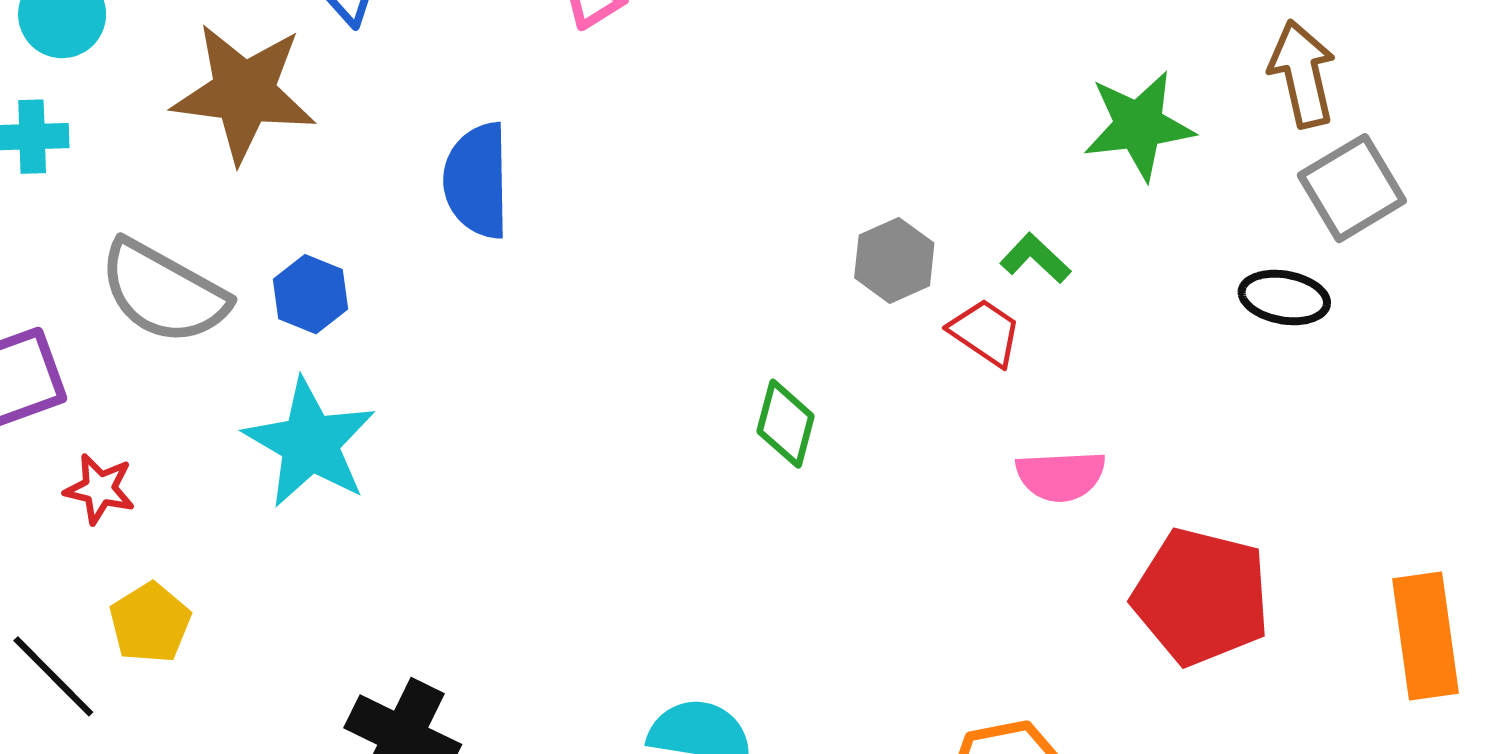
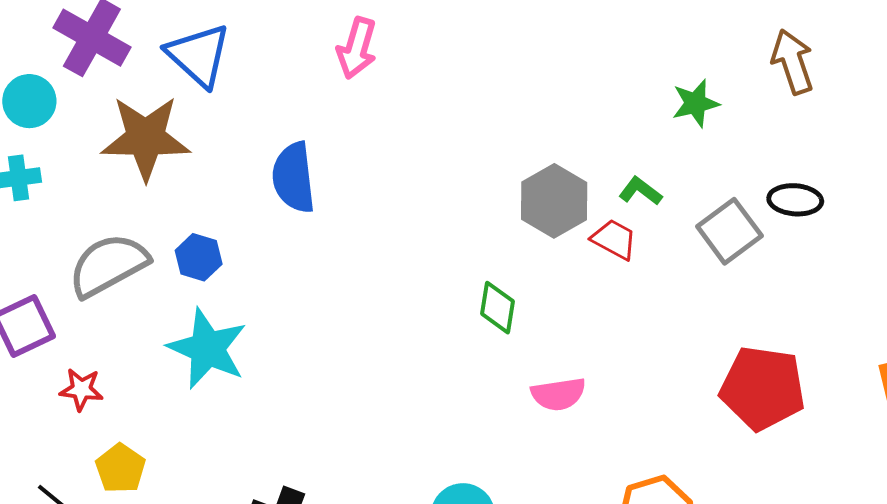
green star: (1139, 125) -> (696, 103), size x0.7
gray square: (1352, 188) -> (729, 231), moved
gray hexagon: (894, 260) -> (554, 201), size x1.4
gray semicircle: (163, 292) -> (108, 265), turned 128
pink semicircle: (1061, 476) -> (558, 394), moved

